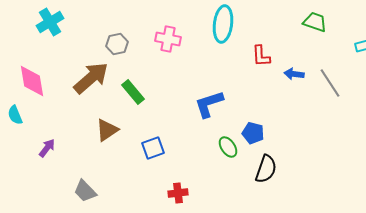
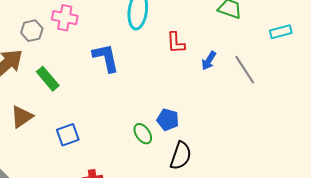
pink cross: (168, 39) -> (65, 18), moved
blue arrow: (294, 74) -> (209, 61), turned -66
blue L-shape: (209, 104) -> (106, 58), moved, turned 96

